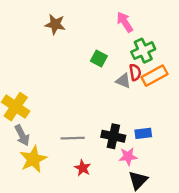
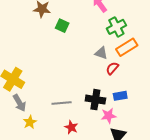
green square: (99, 58) -> (62, 26), moved
red semicircle: (135, 72) -> (112, 68), moved, turned -128
yellow star: (33, 159) -> (30, 122), size x0.6

